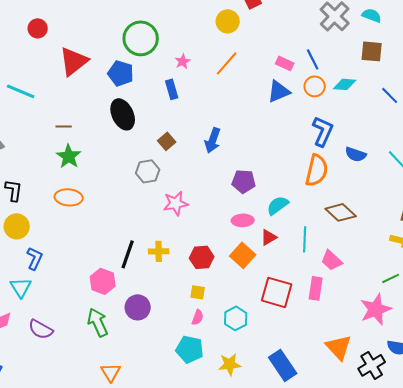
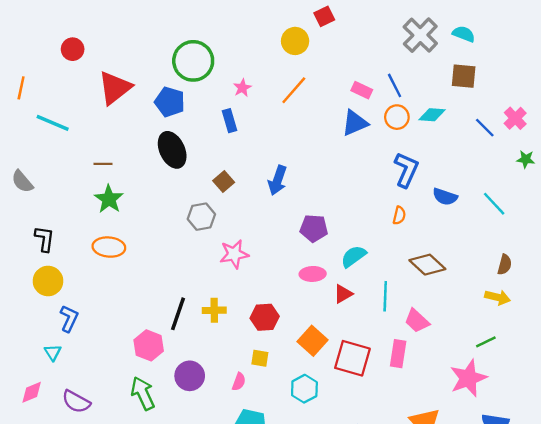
orange semicircle: (317, 170) -> (399, 215), size x0.5
orange square: (243, 255) -> (313, 341), moved
cyan triangle: (21, 287) -> (53, 352), size x0.7
pink semicircle: (198, 317) -> (239, 382), moved

